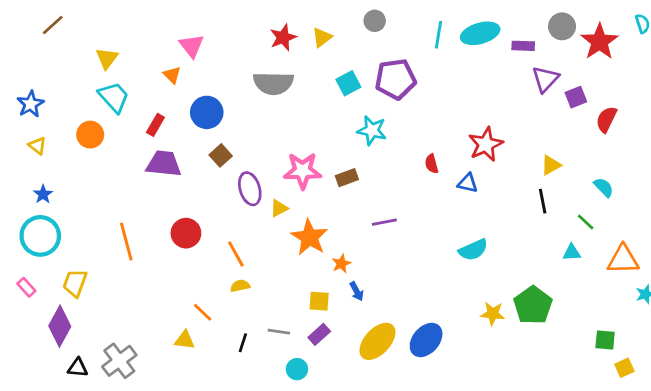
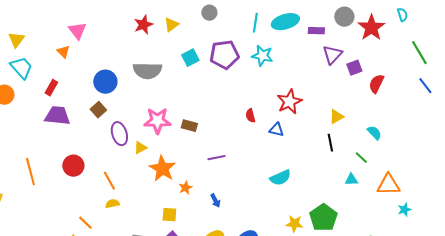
gray semicircle: (273, 83) -> (147, 71), moved
blue circle: (207, 112) -> (105, 82), moved
cyan star: (372, 130) -> (262, 56), moved
brown rectangle: (347, 178) -> (189, 126), turned 35
blue arrow: (357, 291) -> (215, 201), moved

